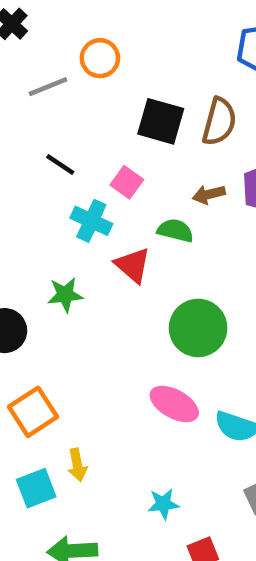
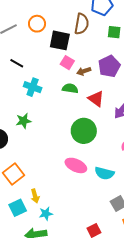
orange circle: (100, 58) -> (37, 24), moved
brown semicircle: (219, 122) -> (82, 24), moved
pink square: (127, 182) -> (67, 63), moved
red triangle: (133, 265) -> (96, 99), moved
cyan star: (163, 504) -> (46, 214), moved

